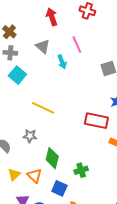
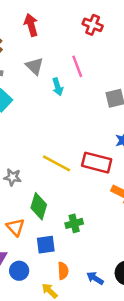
red arrow: (52, 17) -> (31, 25), moved
yellow line: (43, 108) -> (57, 163), moved
blue square: (59, 188) -> (46, 245), turned -35

